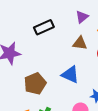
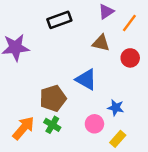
brown pentagon: (35, 84) -> (53, 98), moved

